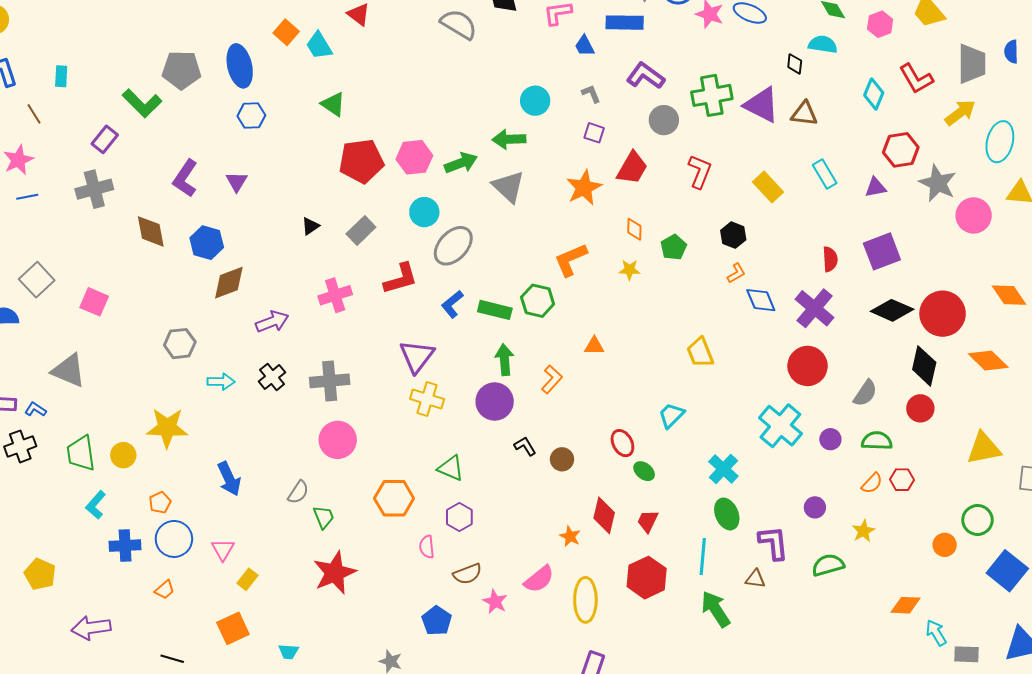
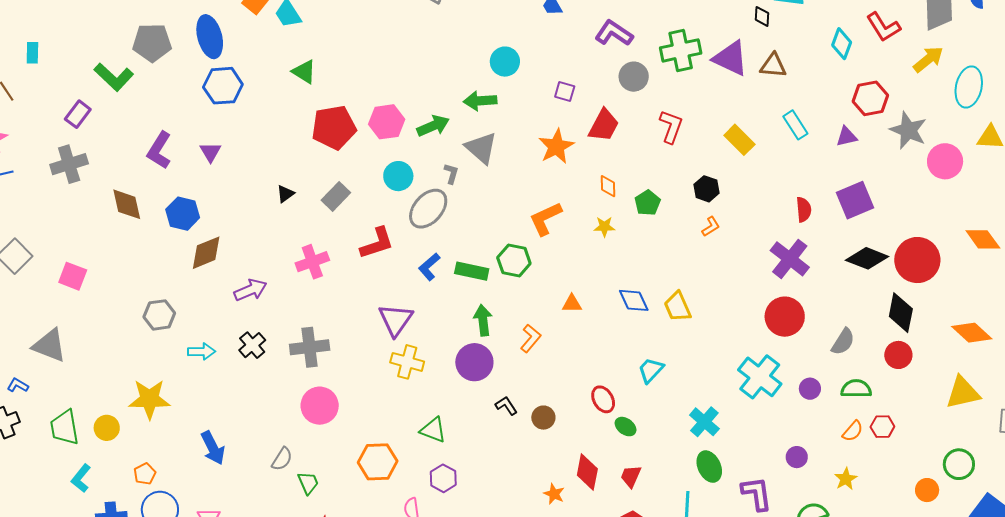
gray L-shape: (591, 94) -> (451, 174), moved, turned 40
blue hexagon: (251, 116) -> (223, 86), size x1.4
blue diamond: (761, 300) -> (634, 300), moved
orange diamond: (988, 361) -> (972, 333), moved

